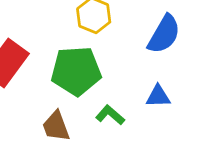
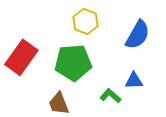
green L-shape: (110, 115) -> (111, 96), moved

